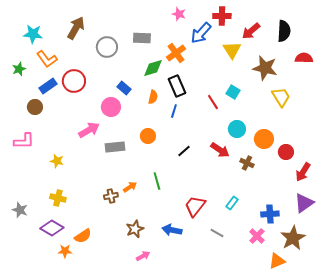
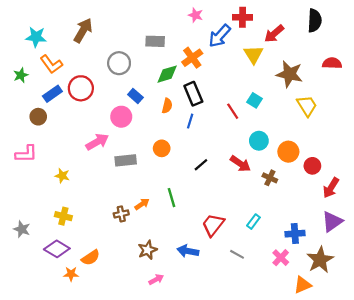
black semicircle: (284, 31) -> (315, 21), moved
gray circle: (107, 47) -> (119, 63), moved

